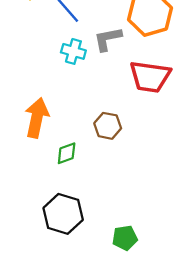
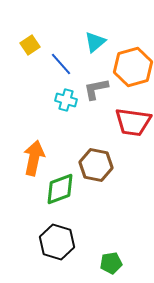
brown hexagon: (108, 126) -> (96, 165), size x1.4
green diamond: (67, 153) -> (60, 189), size x1.6

